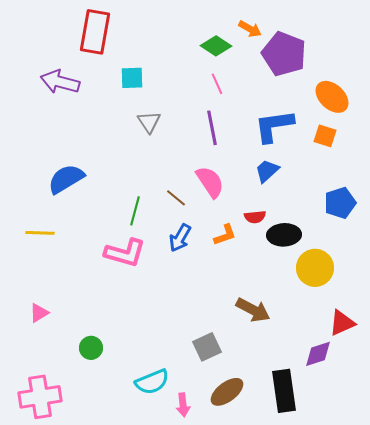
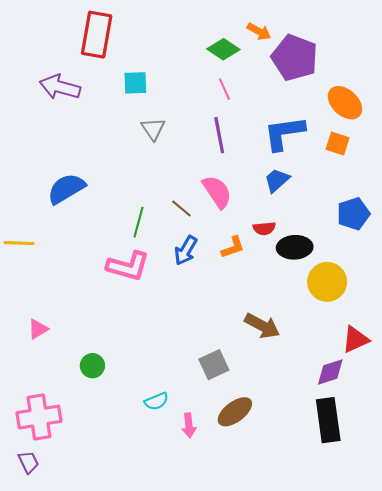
yellow line: (40, 233) -> (19, 243), moved
cyan semicircle: (152, 382) -> (156, 401), size x0.7
black rectangle: (284, 391) -> (328, 420), moved

